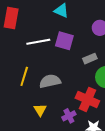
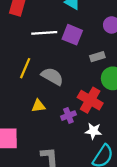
gray semicircle: (50, 81) -> (52, 76), turned 35
yellow triangle: (40, 110) -> (38, 106), turned 48

